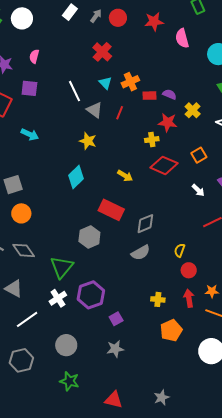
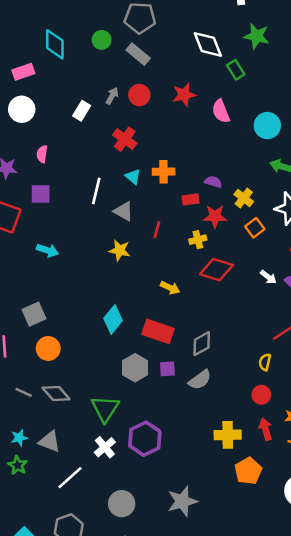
white rectangle: (70, 12) -> (82, 111), moved
orange cross: (130, 82) -> (164, 172), turned 30
white line: (74, 91) -> (96, 191), turned 45
red rectangle: (149, 96) -> (190, 199), moved
red line: (120, 113) -> (157, 230), moved
orange square: (199, 155) -> (255, 228), moved
cyan diamond: (76, 177) -> (113, 319), moved
white arrow: (198, 190) -> (268, 277), moved
yellow semicircle: (180, 250) -> (265, 362), moved
yellow cross: (158, 299) -> (228, 435), size x1.5
purple square: (116, 319) -> (167, 369), moved, turned 32
gray star: (115, 349) -> (182, 501), size x1.4

